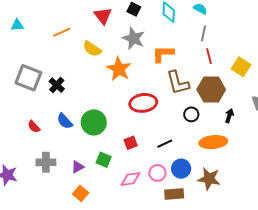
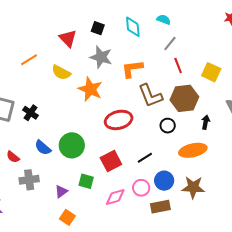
gray line: (204, 33) -> (170, 44), turned 35
red square: (131, 143) -> (111, 161), size x1.5
gray cross: (46, 162) -> (29, 180), moved

